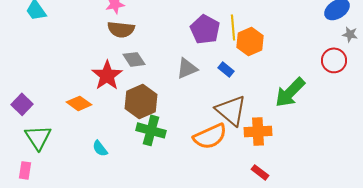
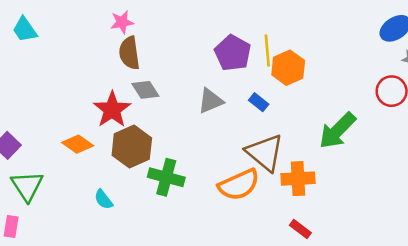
brown semicircle: (121, 29) -> (129, 53), turned 76
brown hexagon: (141, 101) -> (132, 147), moved

